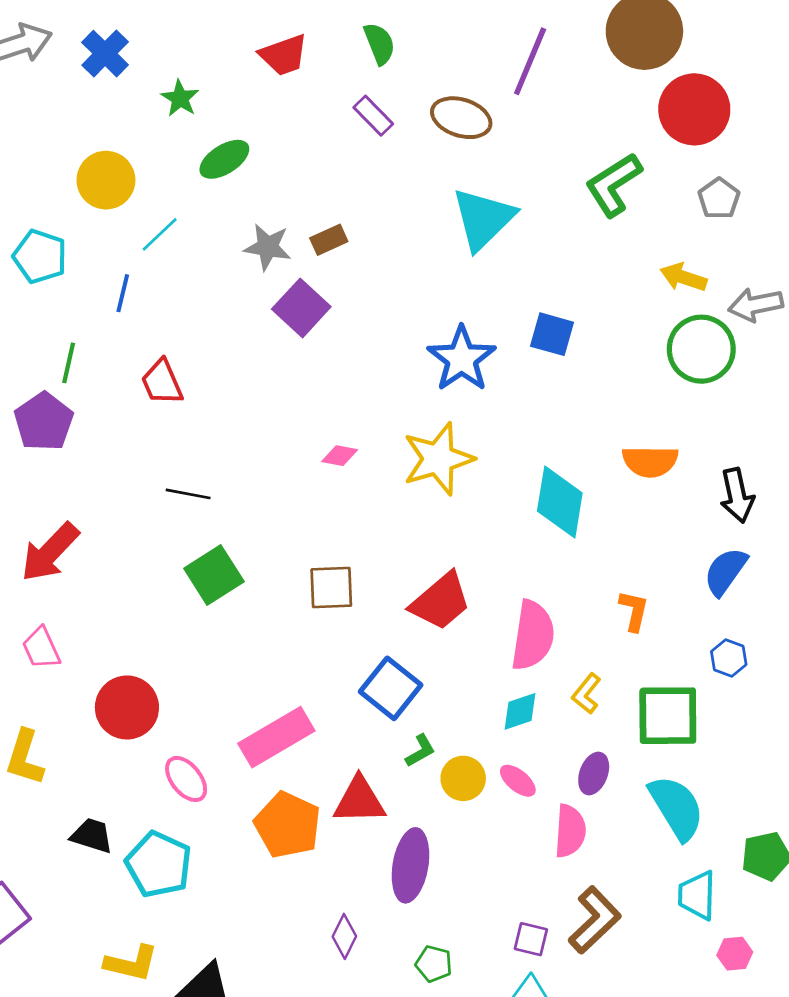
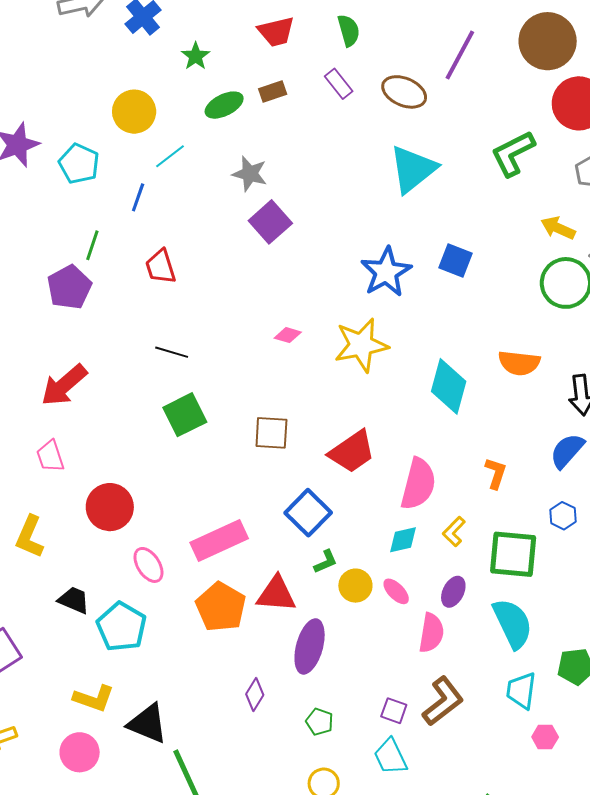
brown rectangle: (329, 240) -> (273, 92), moved

